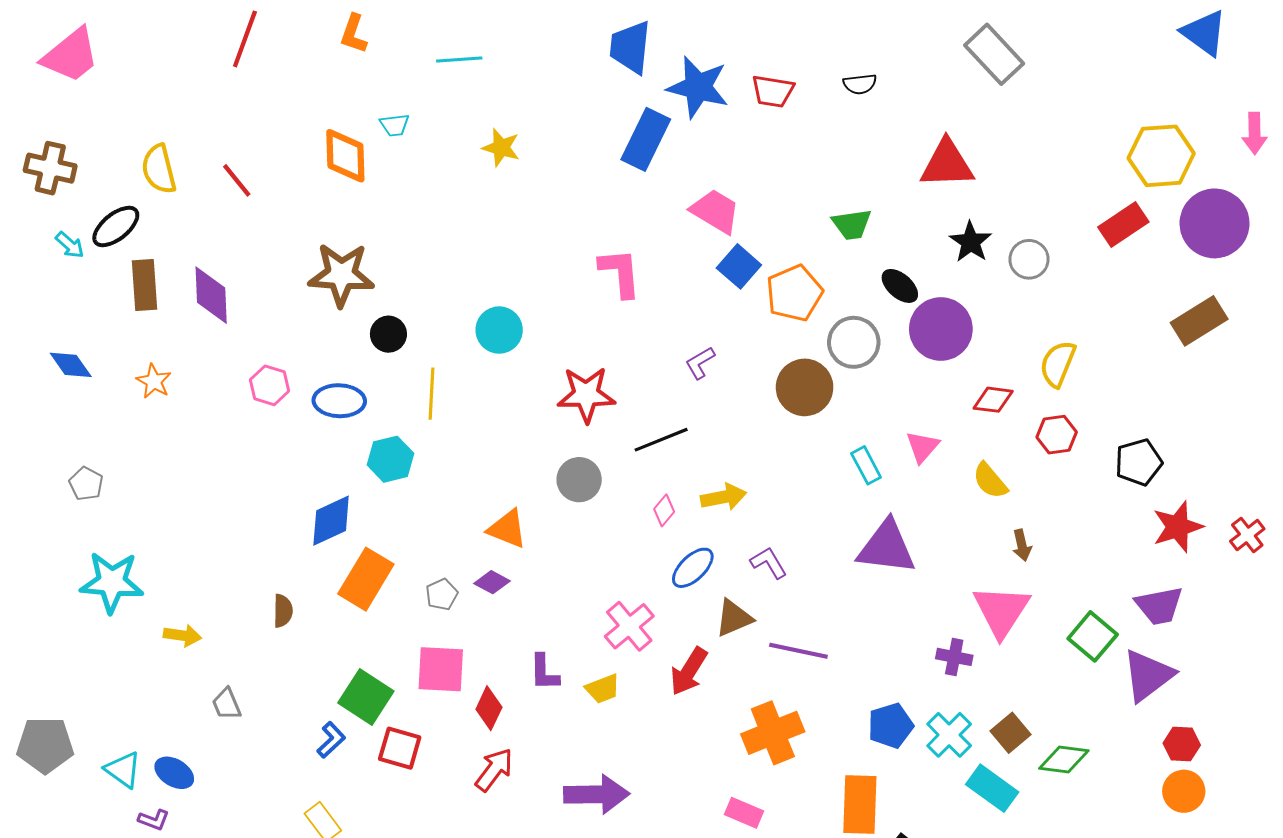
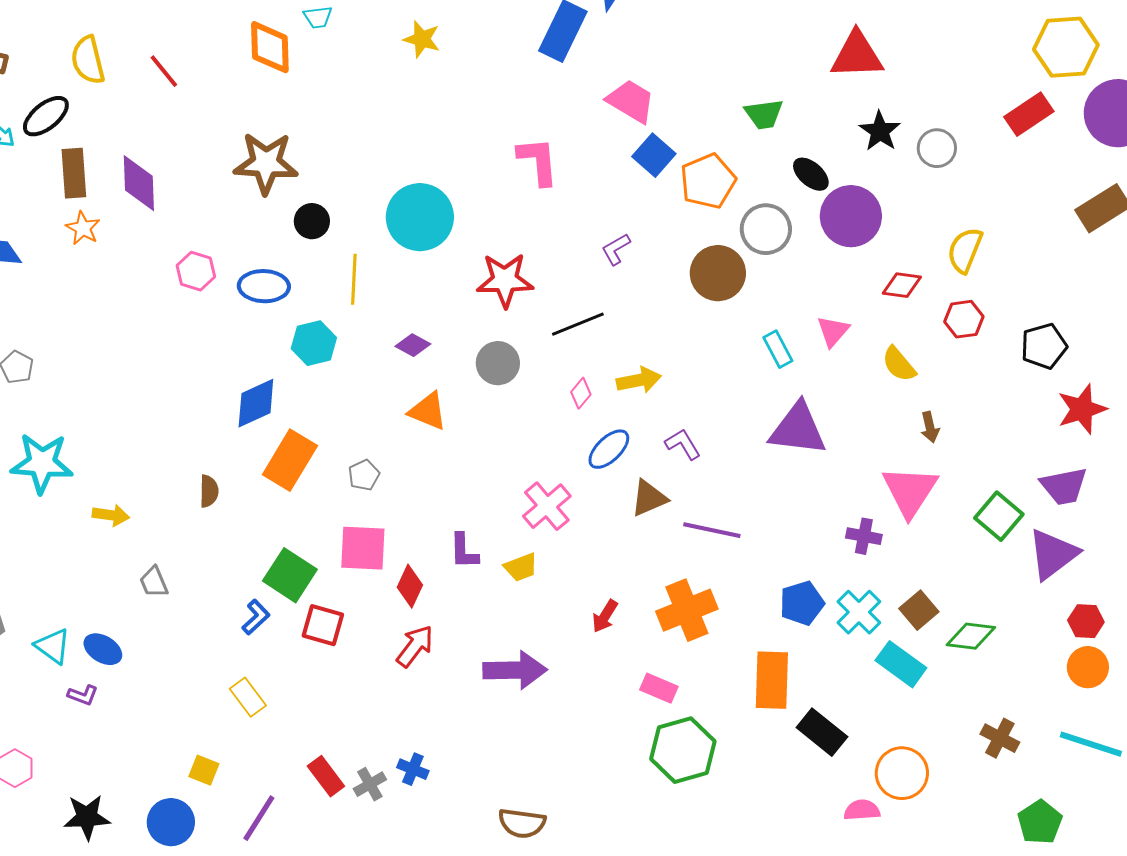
cyan circle: (499, 330) -> (420, 217), size x1.5
orange star: (154, 381) -> (83, 228), moved
purple diamond: (492, 582) -> (413, 345), moved
red arrow: (689, 671) -> (605, 616), moved, size x0.7

